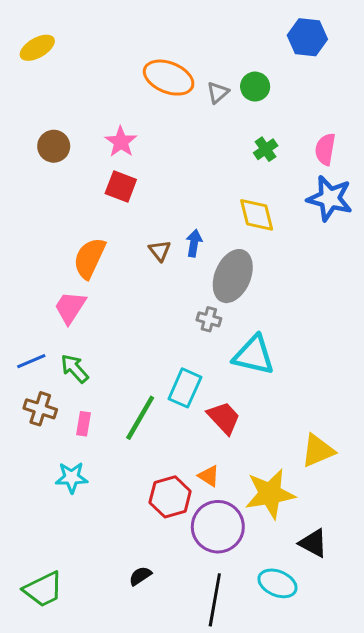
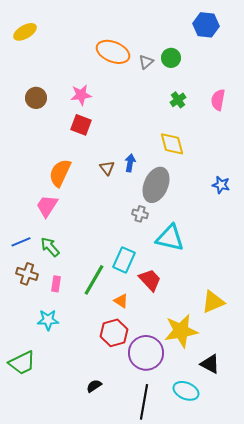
pink star: (121, 142) -> (81, 95), turned 30
blue star: (330, 198) -> (221, 185), moved, size x0.6
orange triangle: (209, 476) -> (121, 301), moved
green trapezoid: (43, 589) -> (22, 363), moved

